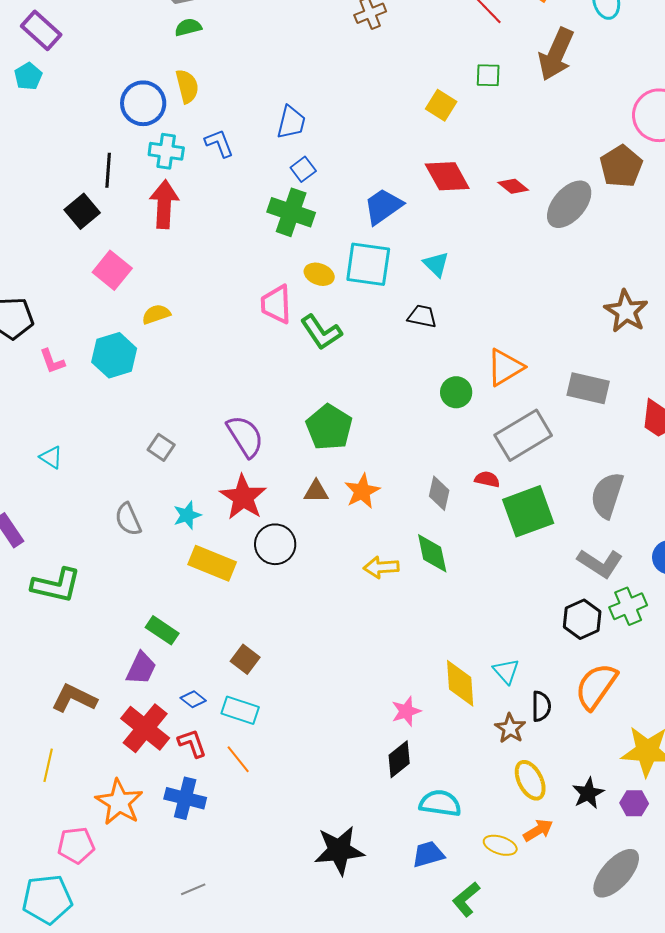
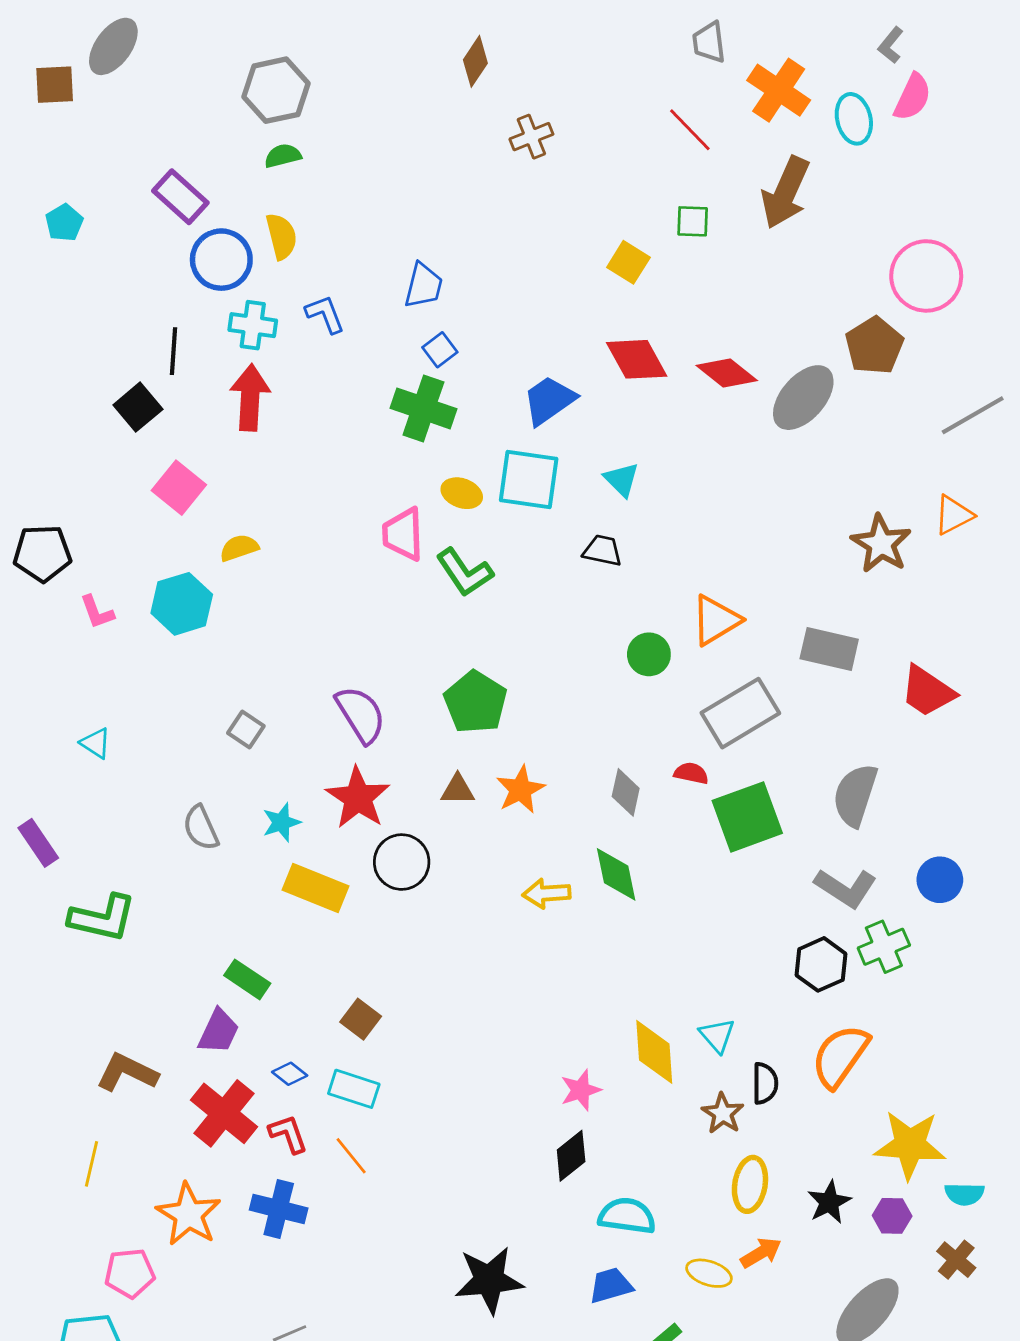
purple rectangle: (41, 30) -> (180, 197), moved
red diamond: (513, 186) -> (727, 373), size x1.4
yellow ellipse: (530, 780) -> (750, 1184), turned 36

